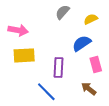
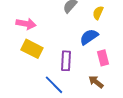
yellow semicircle: (91, 19) -> (98, 13), turned -40
yellow rectangle: (24, 55) -> (32, 49), turned 30

